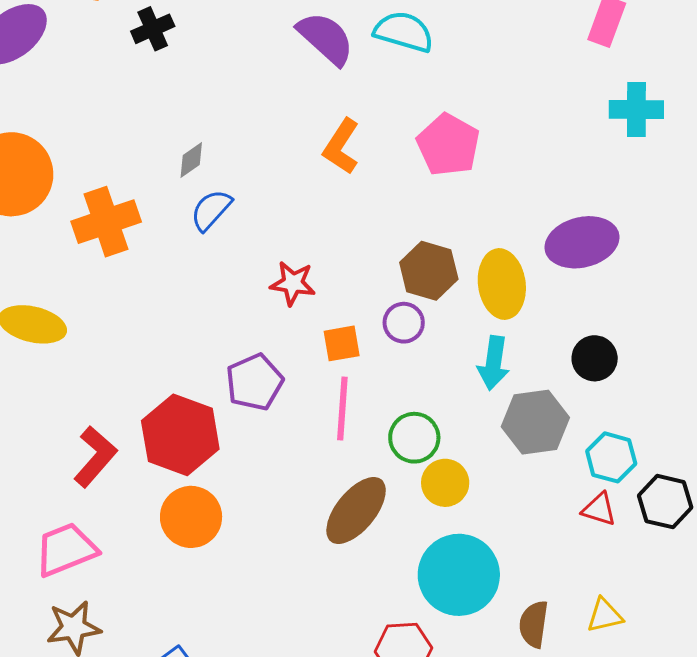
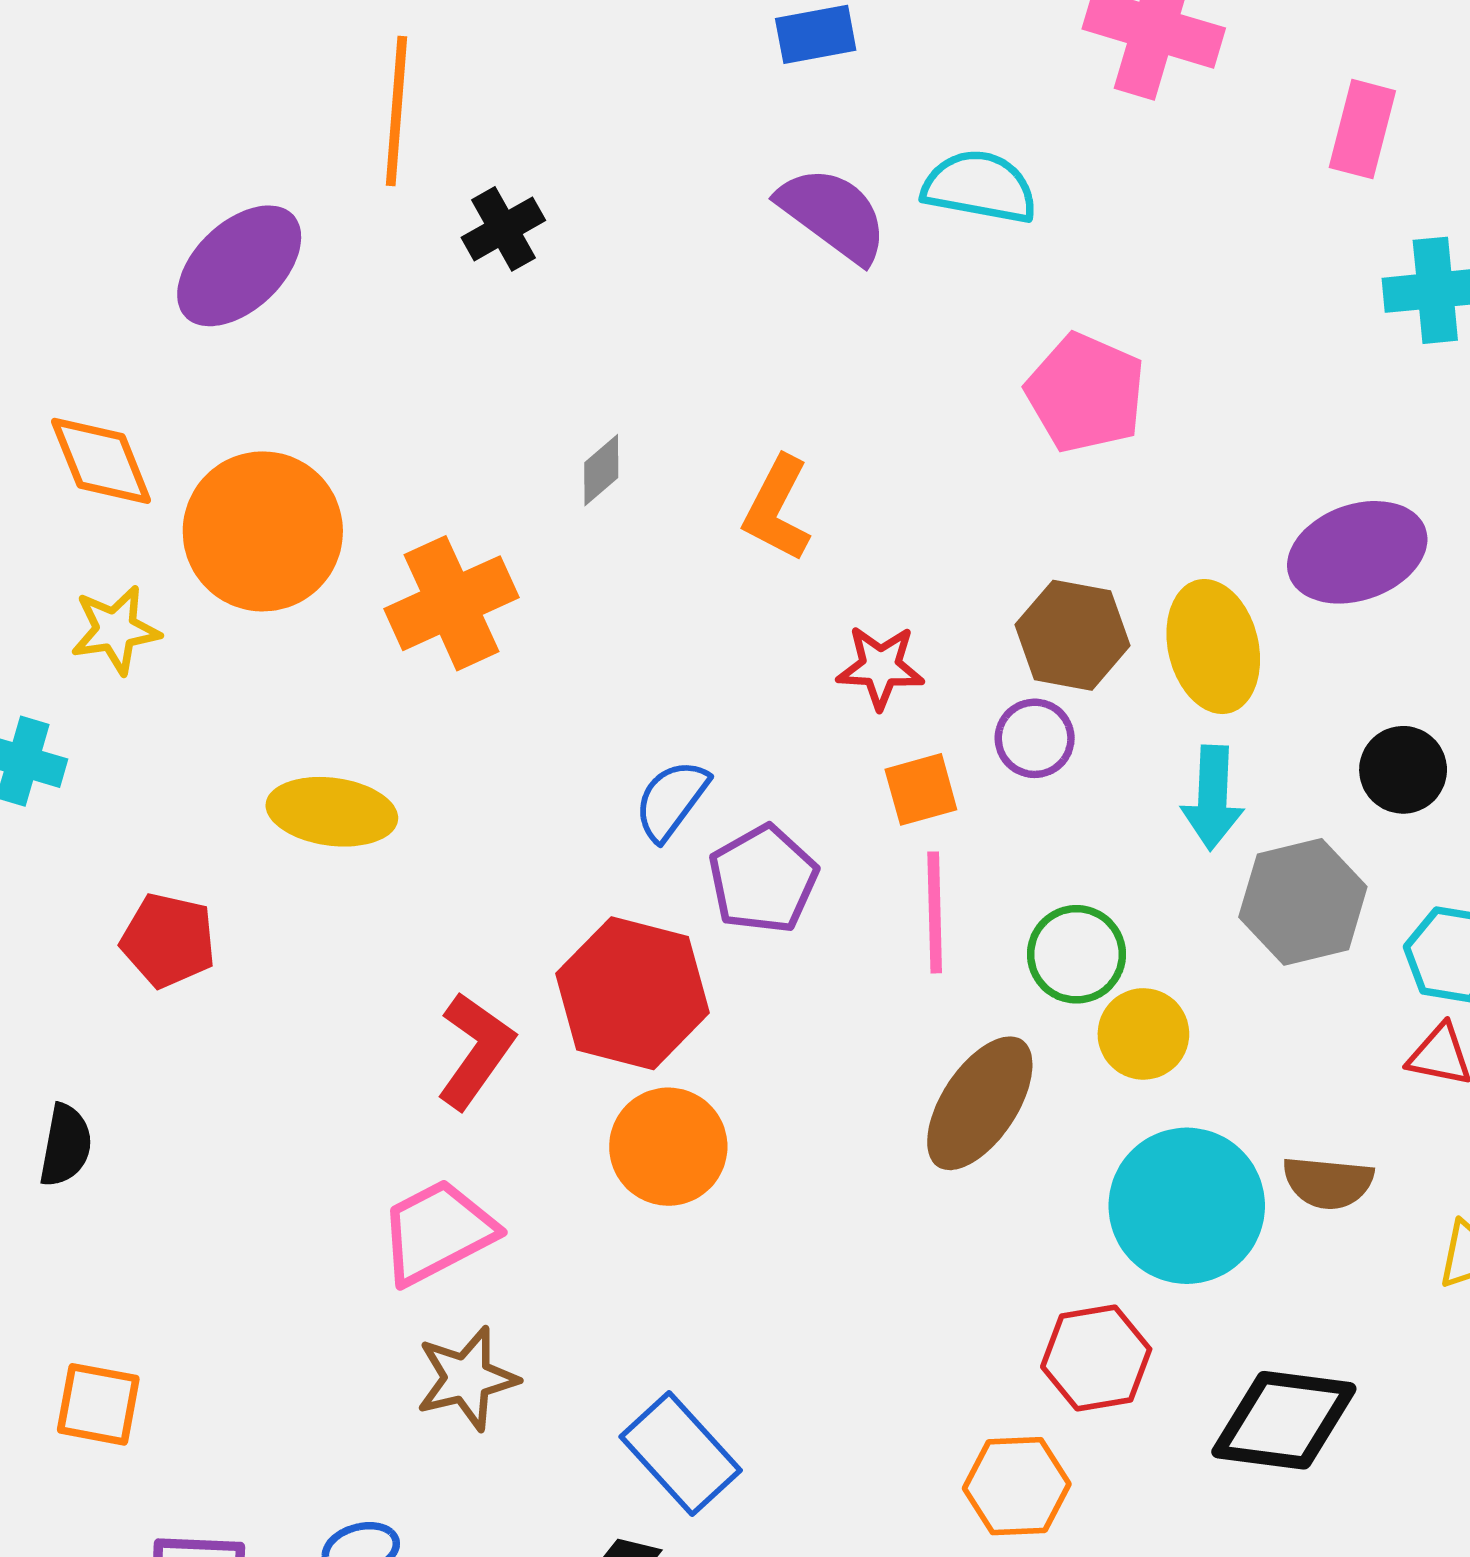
orange L-shape: (341, 146) -> (777, 509), moved
blue semicircle: (211, 210) -> (671, 800), moved
red star: (293, 283) -> (880, 667), moved
brown semicircle: (534, 624) -> (1328, 1183), moved, turned -87

